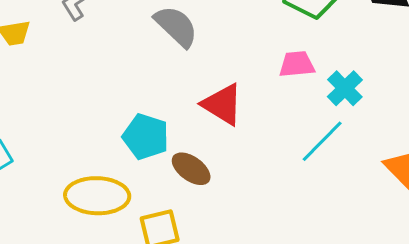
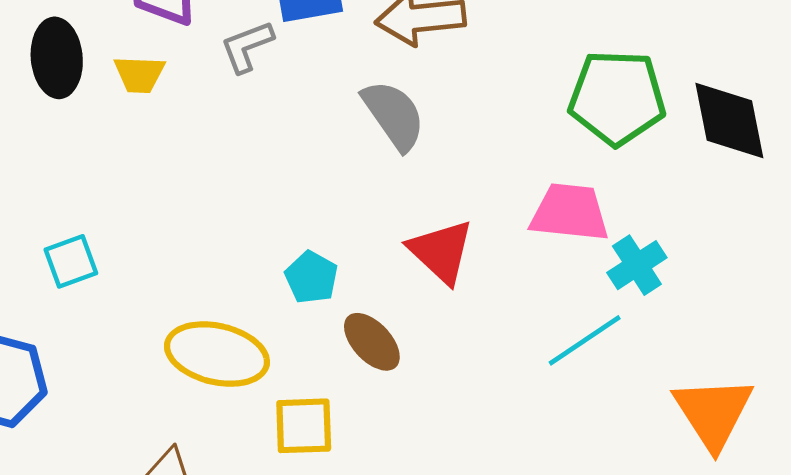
pink trapezoid: (297, 64) -> (570, 212), size x1.4
cyan pentagon: (146, 137) -> (311, 277), size x0.7

